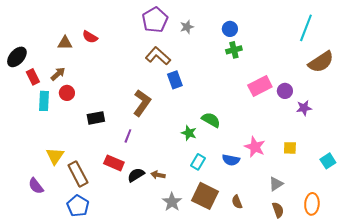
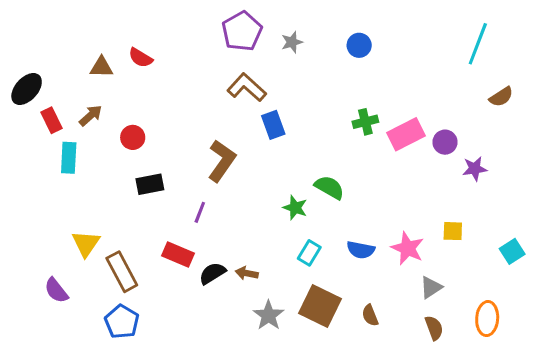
green cross: (234, 50) -> (365, 122), moved
brown semicircle: (321, 62) -> (501, 97), size x0.6
red circle: (67, 93) -> (133, 137), moved
pink star: (255, 147) -> (408, 248), moved

